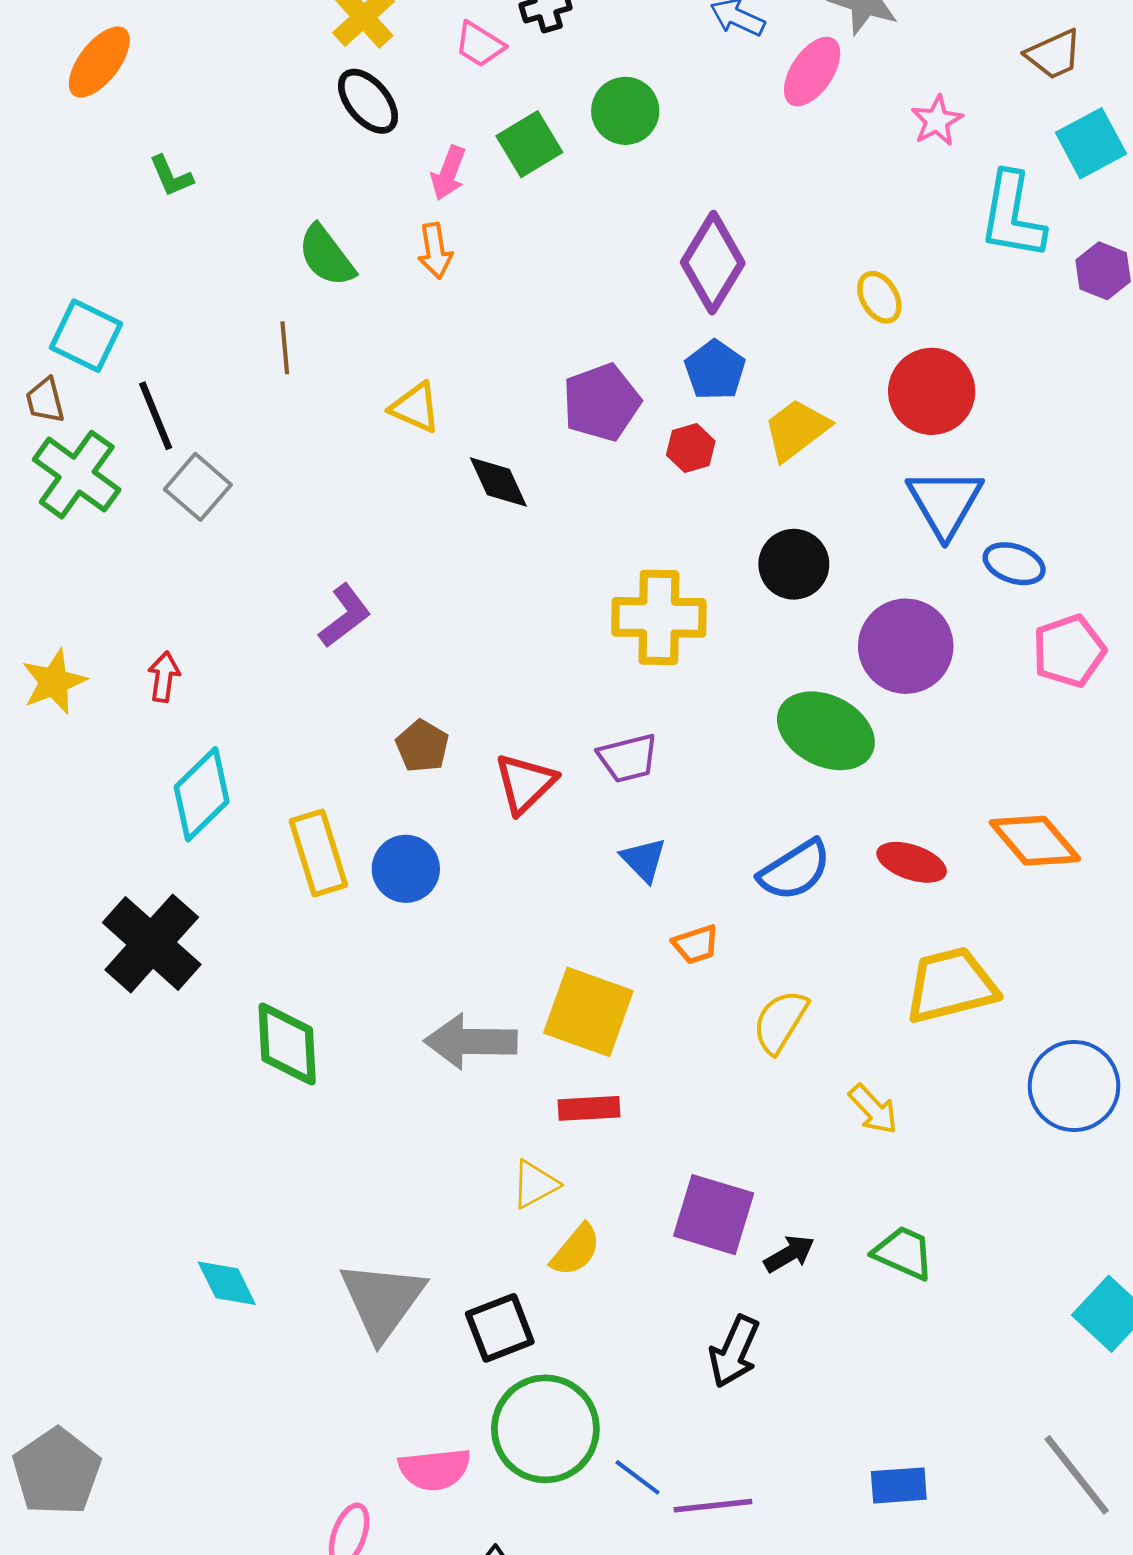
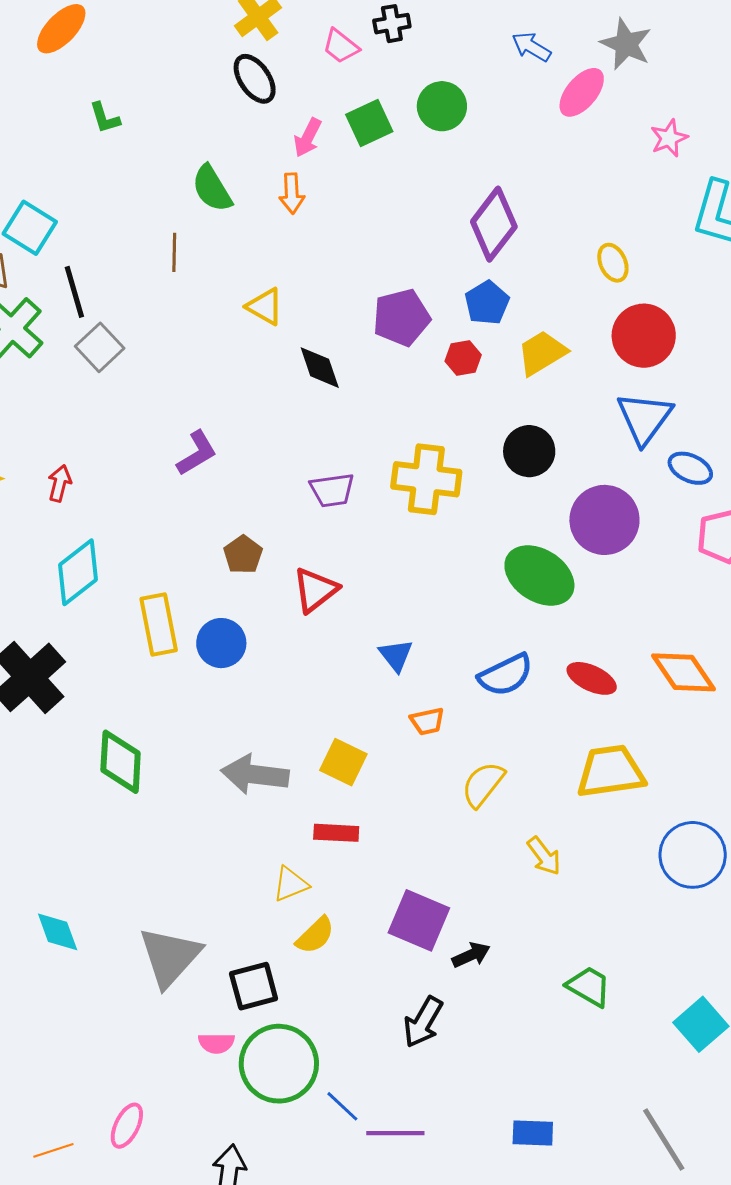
purple trapezoid: (628, 758) -> (332, 490), moved
yellow square: (588, 1012) -> (343, 762), size x0.7
green trapezoid: (903, 1253) -> (589, 986), moved
pink semicircle: (435, 1469) -> (216, 1043), moved, size x0.7

